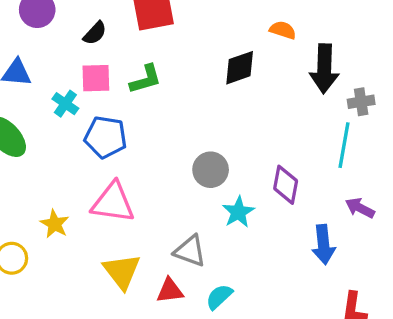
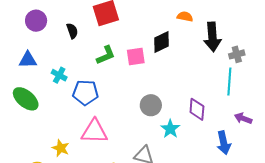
black semicircle: (95, 33) -> (72, 31), turned -56
pink square: (96, 78) -> (136, 57), moved

